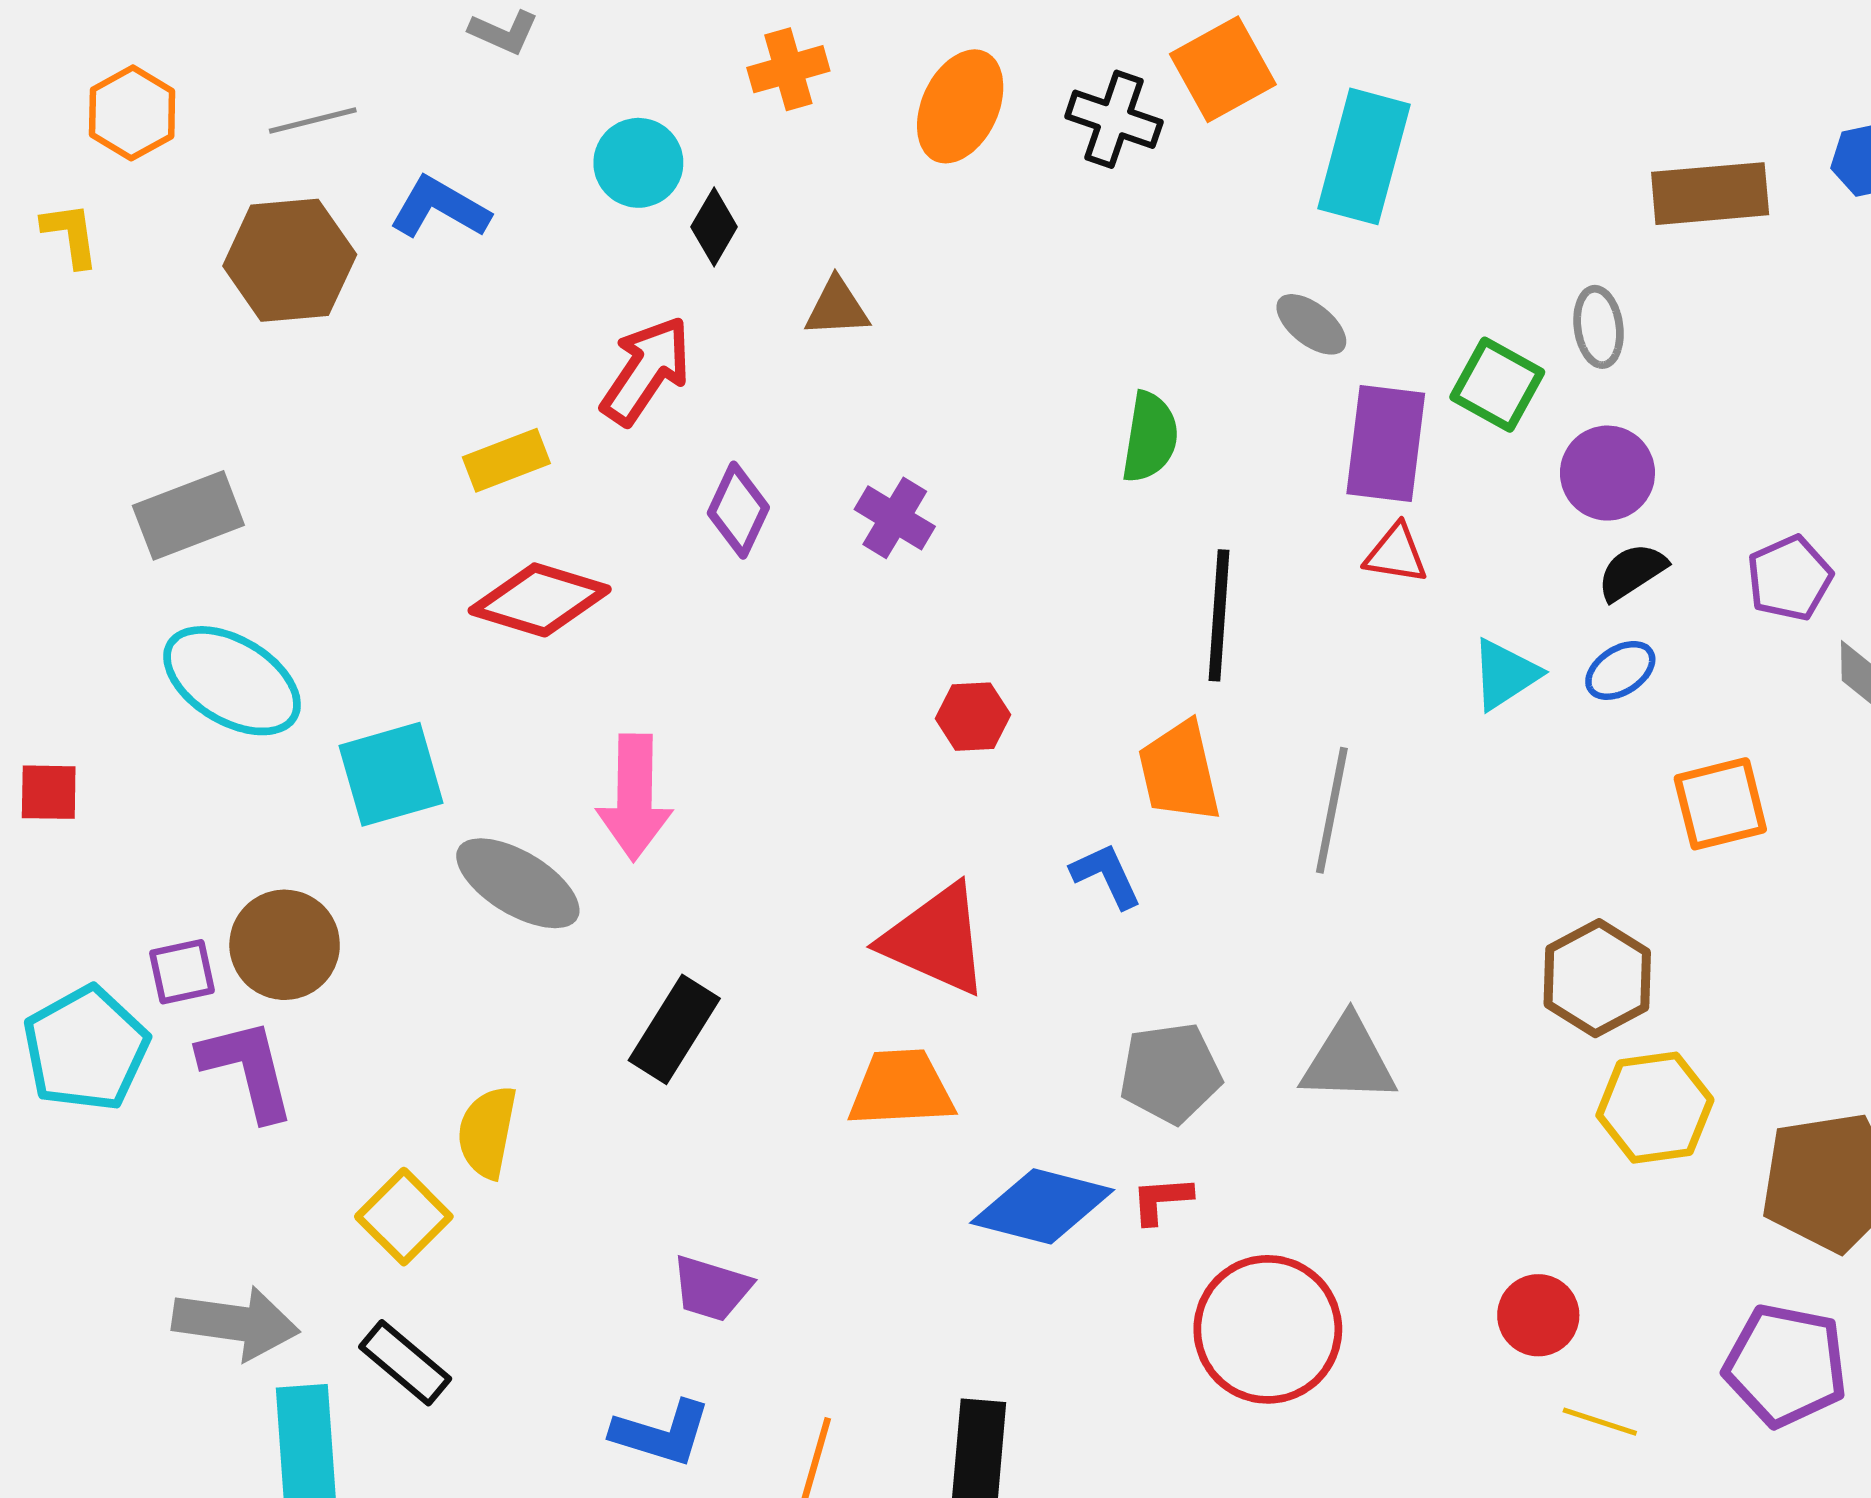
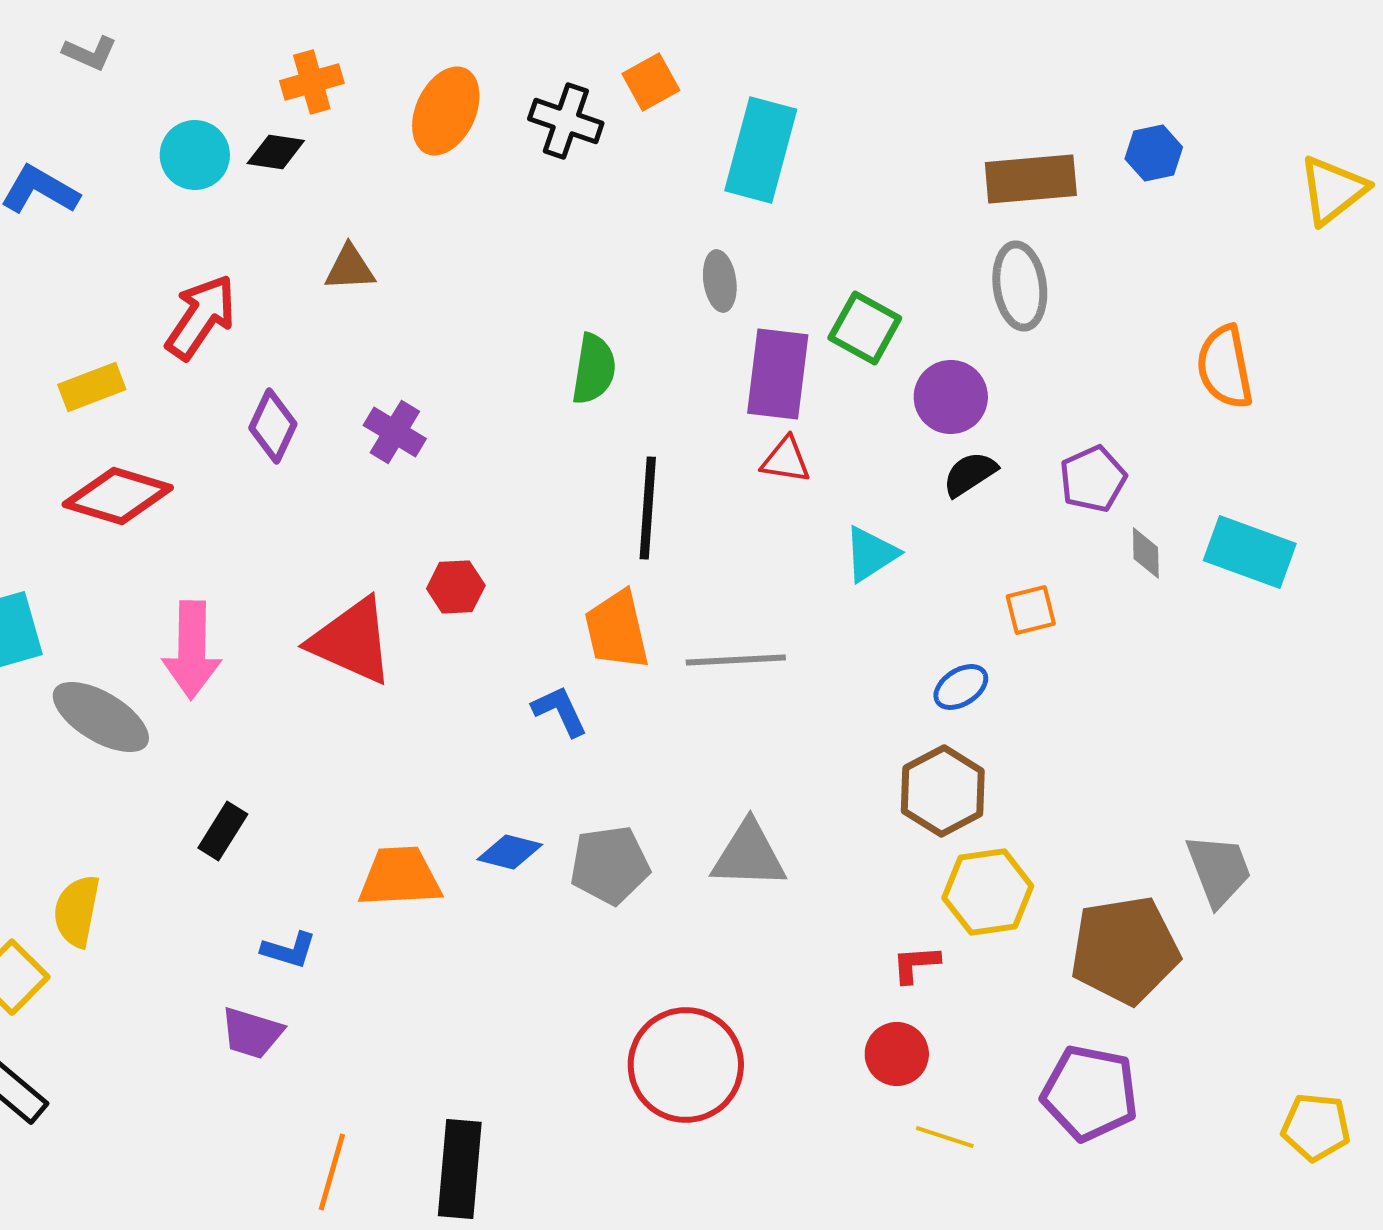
orange square: (1223, 69) -> (651, 82), size x0.7
black diamond: (714, 227) -> (276, 152), moved, turned 68
gray ellipse: (1311, 324) -> (720, 281), turned 44
gray ellipse: (1599, 327) -> (1020, 286), moved, size x1.4
blue ellipse: (1620, 670) -> (961, 687), moved
orange square: (1720, 804) -> (1031, 610), moved, size x0.7
gray line: (1332, 810) -> (736, 660), turned 76
red triangle: (936, 940) -> (352, 641), moved
black rectangle: (674, 1029) -> (223, 831), size x0.7
red L-shape: (1161, 1200) -> (916, 964), moved
blue diamond: (1042, 1206) -> (510, 852), moved, size x0.6
blue L-shape: (661, 1433) -> (289, 950), moved, size x0.7

